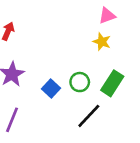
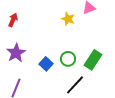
yellow star: (102, 42) -> (68, 19), moved

